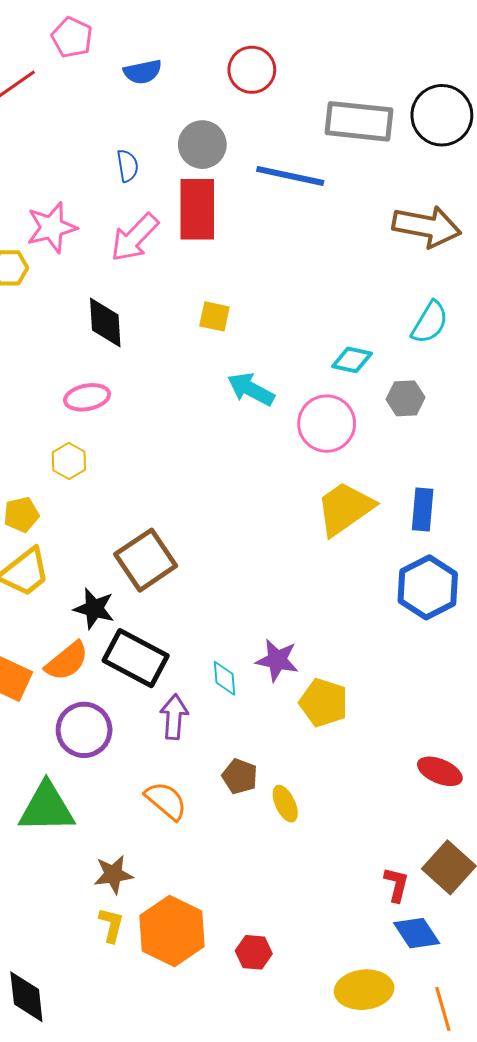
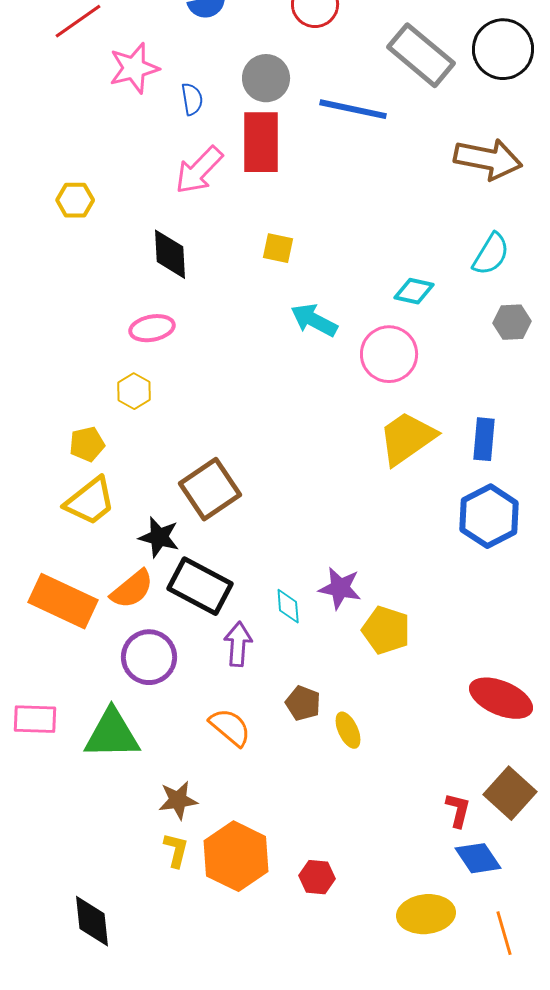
gray rectangle: (359, 121) -> (421, 55), turned 34
pink star: (52, 227) -> (134, 68), moved
gray hexagon: (405, 398) -> (512, 322), moved
red ellipse: (440, 771) -> (501, 698), size x1.4

